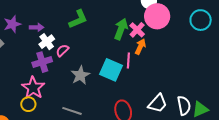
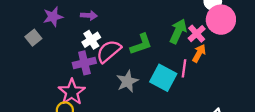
green L-shape: (78, 19) -> (141, 44), moved
purple arrow: (37, 27) -> (89, 15), moved
pink semicircle: (62, 50) -> (109, 51), size x1.6

